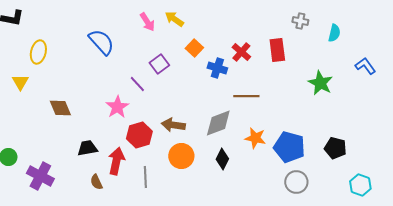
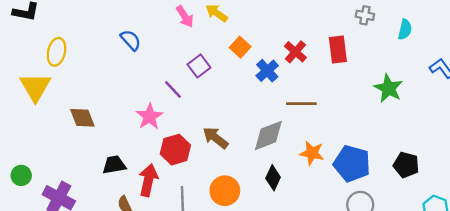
blue semicircle: (101, 42) -> (131, 40), size x0.7
blue cross: (217, 68) -> (267, 71), turned 30
yellow triangle: (20, 82) -> (35, 87), size x1.6
brown arrow: (173, 125) -> (215, 138), turned 30
orange circle: (181, 156) -> (225, 191), moved

